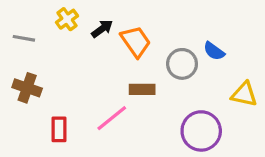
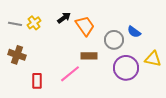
yellow cross: (67, 19) -> (34, 23), moved
purple circle: (201, 131) -> (126, 68), moved

